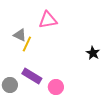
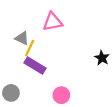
purple rectangle: (32, 76) -> (35, 66), moved

